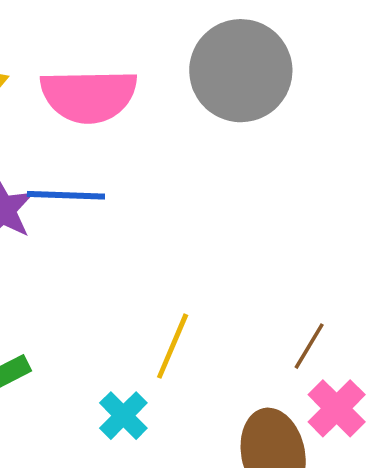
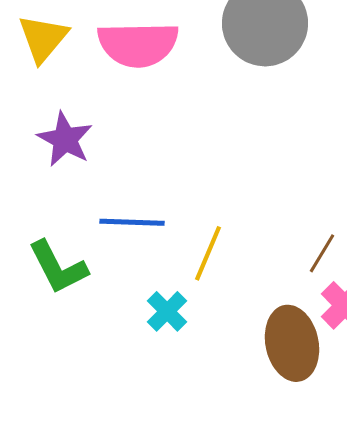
blue line: (66, 195) -> (132, 222), moved

